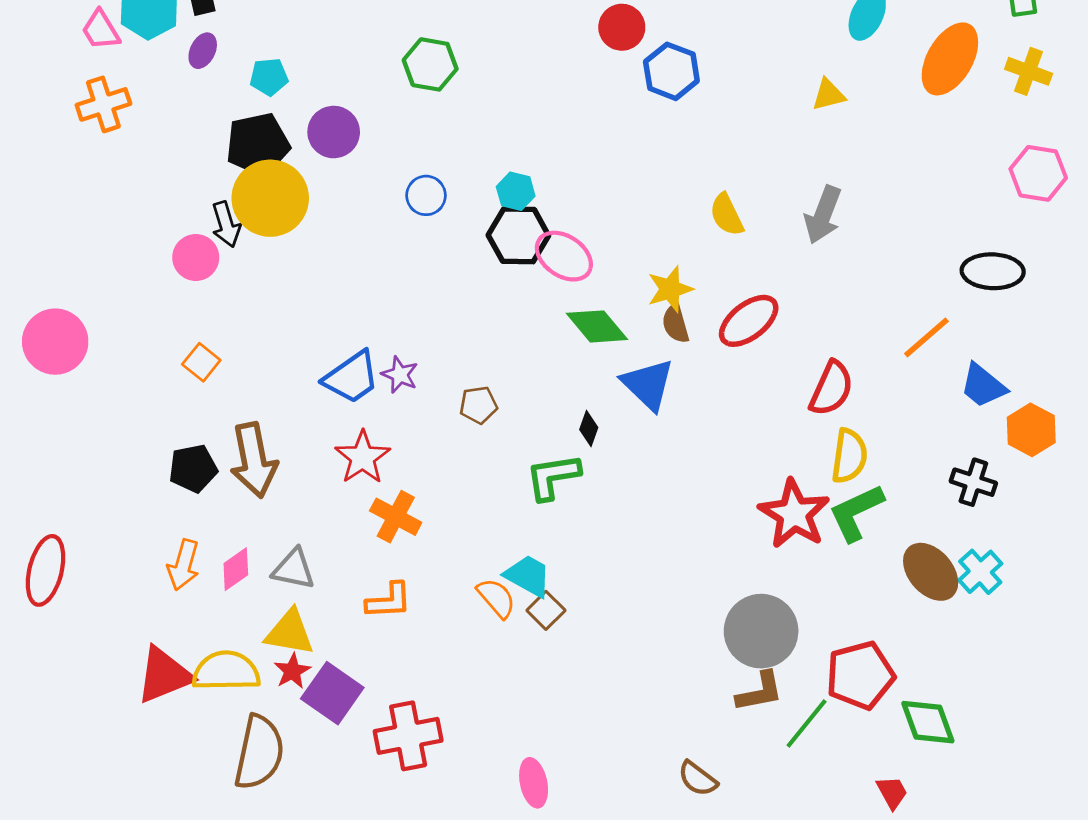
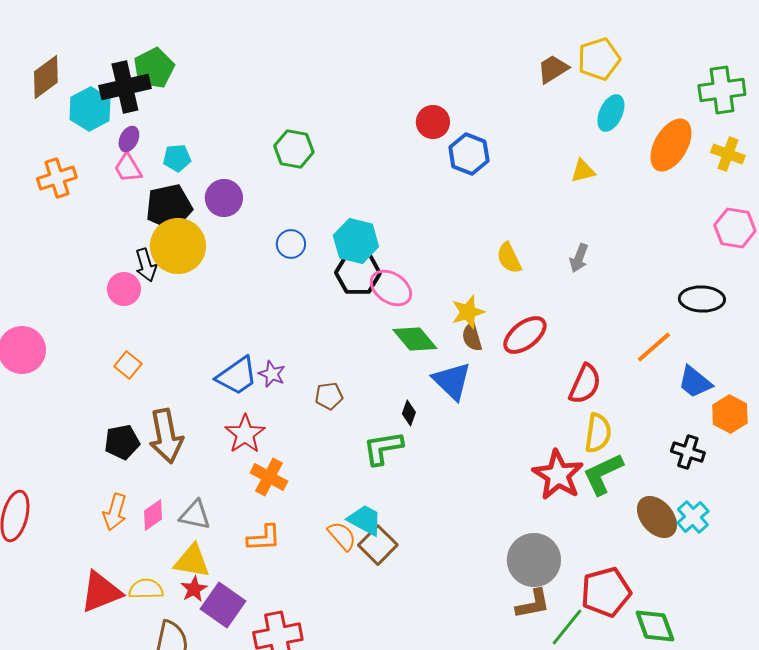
pink trapezoid: (101, 30) -> (128, 168), moved
cyan hexagon: (516, 191) -> (356, 241), size x1.6
gray arrow: (823, 215) -> (579, 258), size x0.7
brown square: (546, 610) -> (378, 545), size x1.4
yellow semicircle: (226, 671) -> (146, 589), size x0.7

